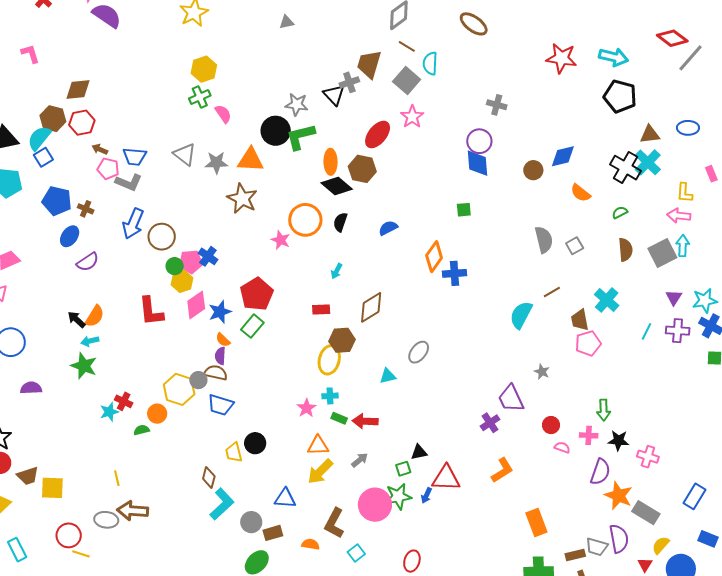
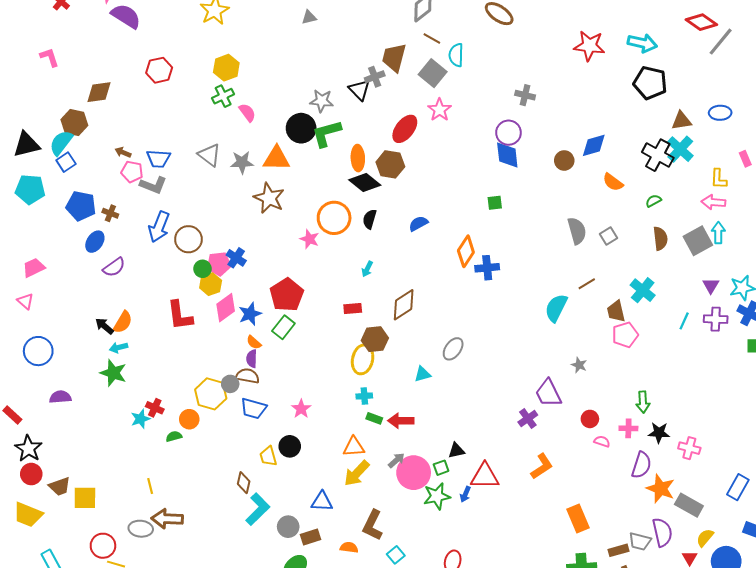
red hexagon: (82, 123) -> (159, 70), moved
pink star: (306, 408) -> (301, 409), moved
pink circle: (375, 505) -> (414, 473), moved

